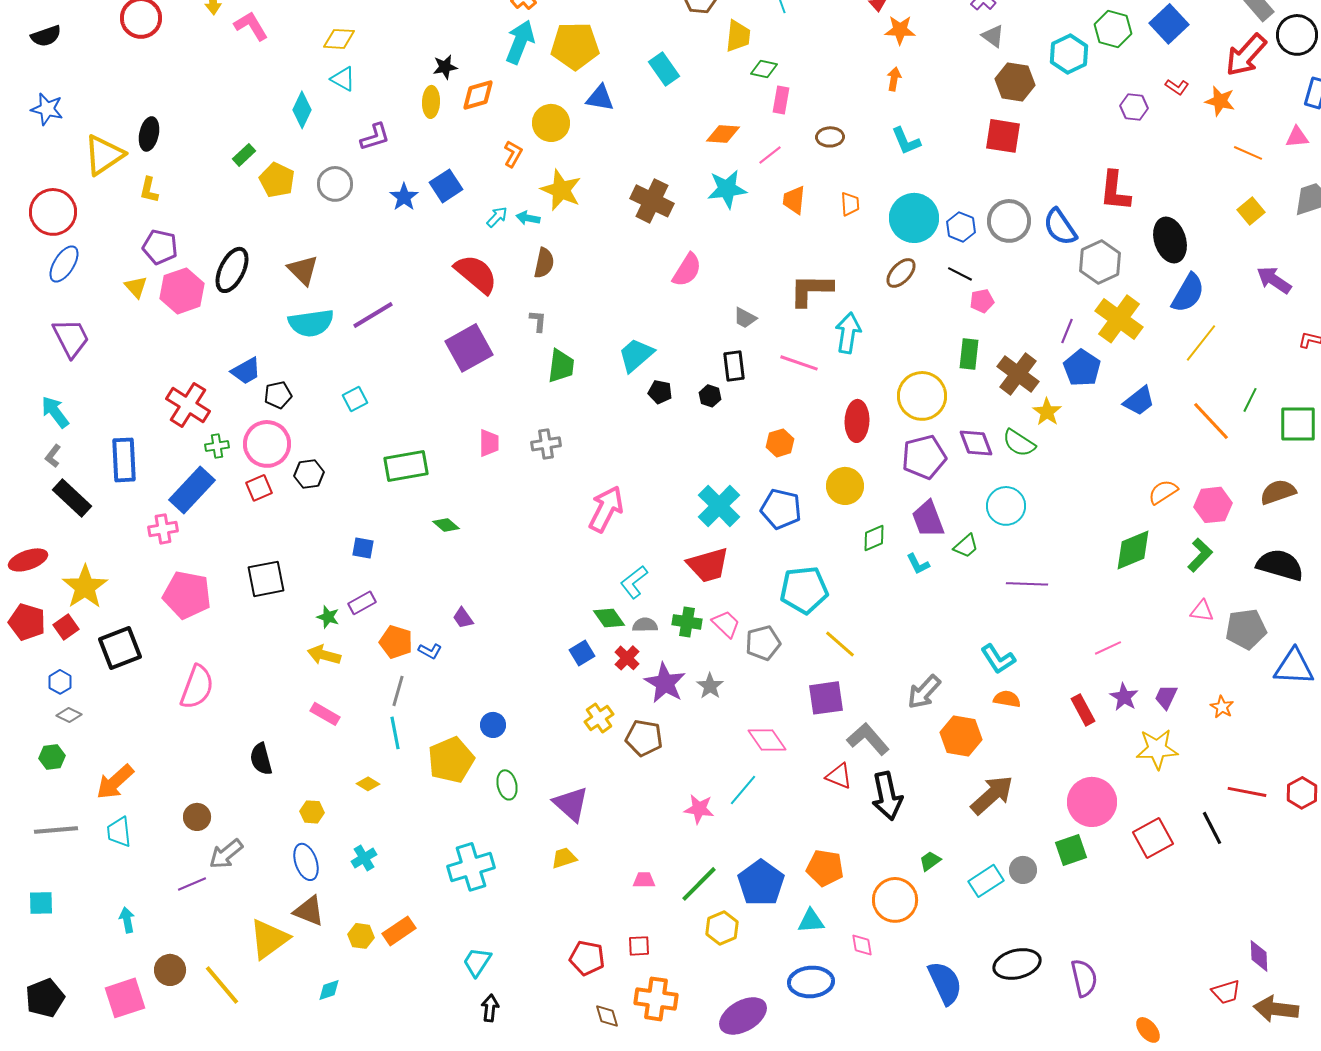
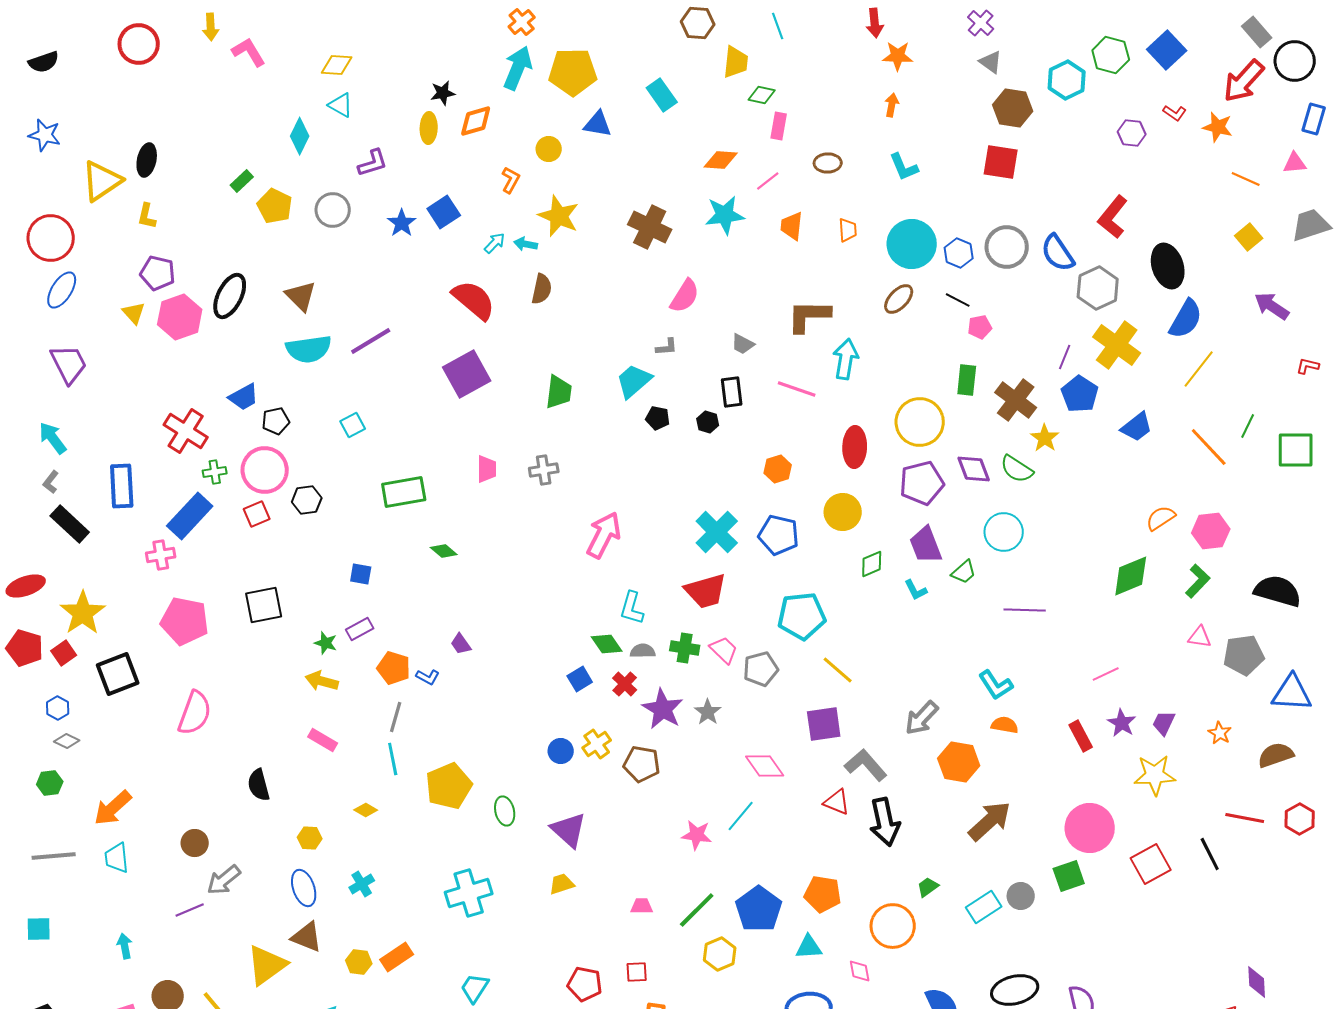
yellow circle: (551, 123) -> (549, 149), size x0.7
red L-shape: (1115, 191) -> (1113, 217), turned 33
gray L-shape: (538, 321) -> (667, 347), moved, turned 80
brown semicircle: (1278, 492) -> (1276, 755), moved
cyan L-shape: (634, 582) -> (632, 608), turned -36
blue circle: (493, 725) -> (561, 751), moved

